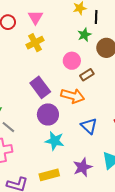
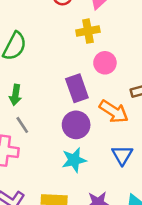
pink circle: (72, 61) -> (105, 63), moved
cyan star: (55, 141) -> (74, 160), turned 30

